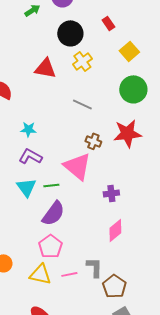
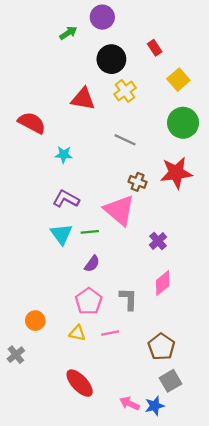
cyan star: (28, 129) -> (64, 155), moved
purple cross: (111, 193) -> (158, 241), turned -35
purple semicircle: (53, 213) -> (92, 264), size x0.6
gray L-shape: (94, 267) -> (128, 299), moved
yellow triangle: (40, 274) -> (77, 333), size x0.7

